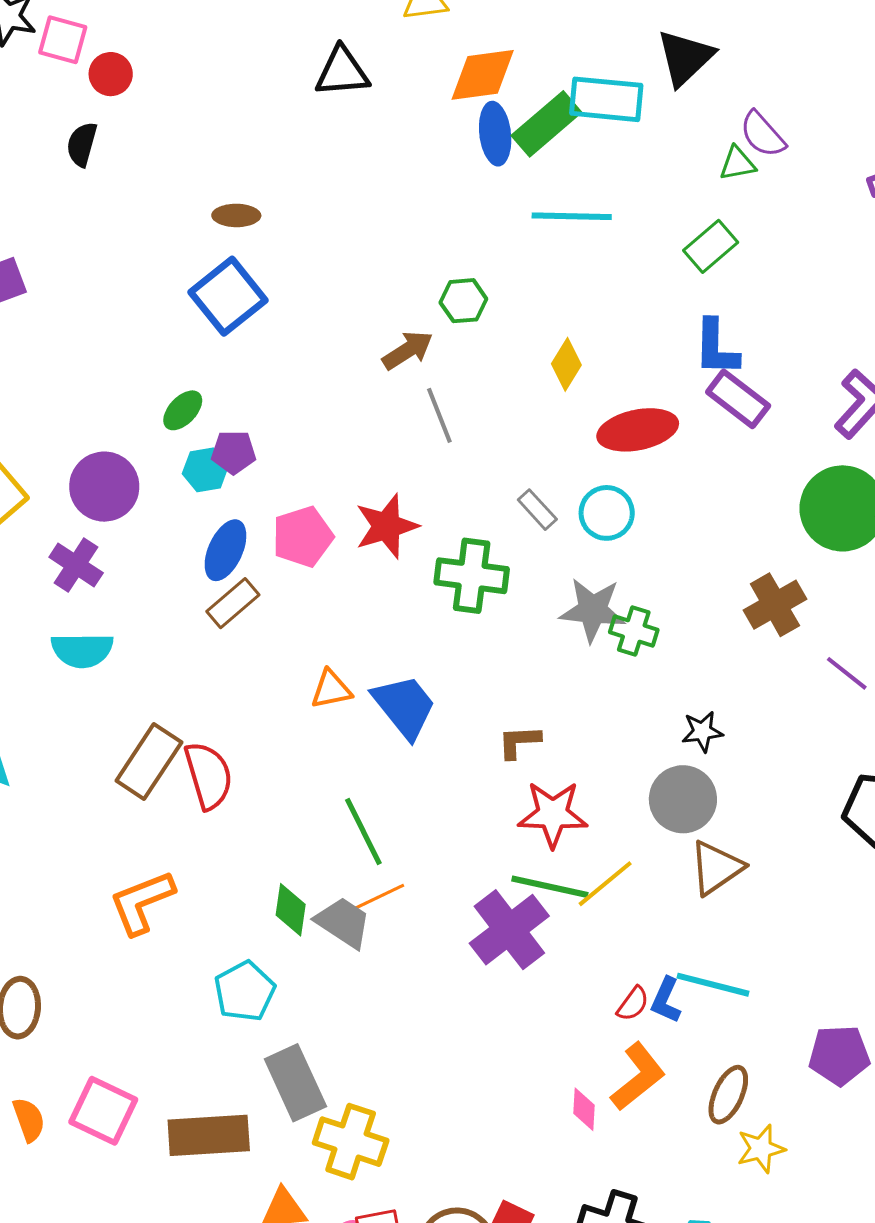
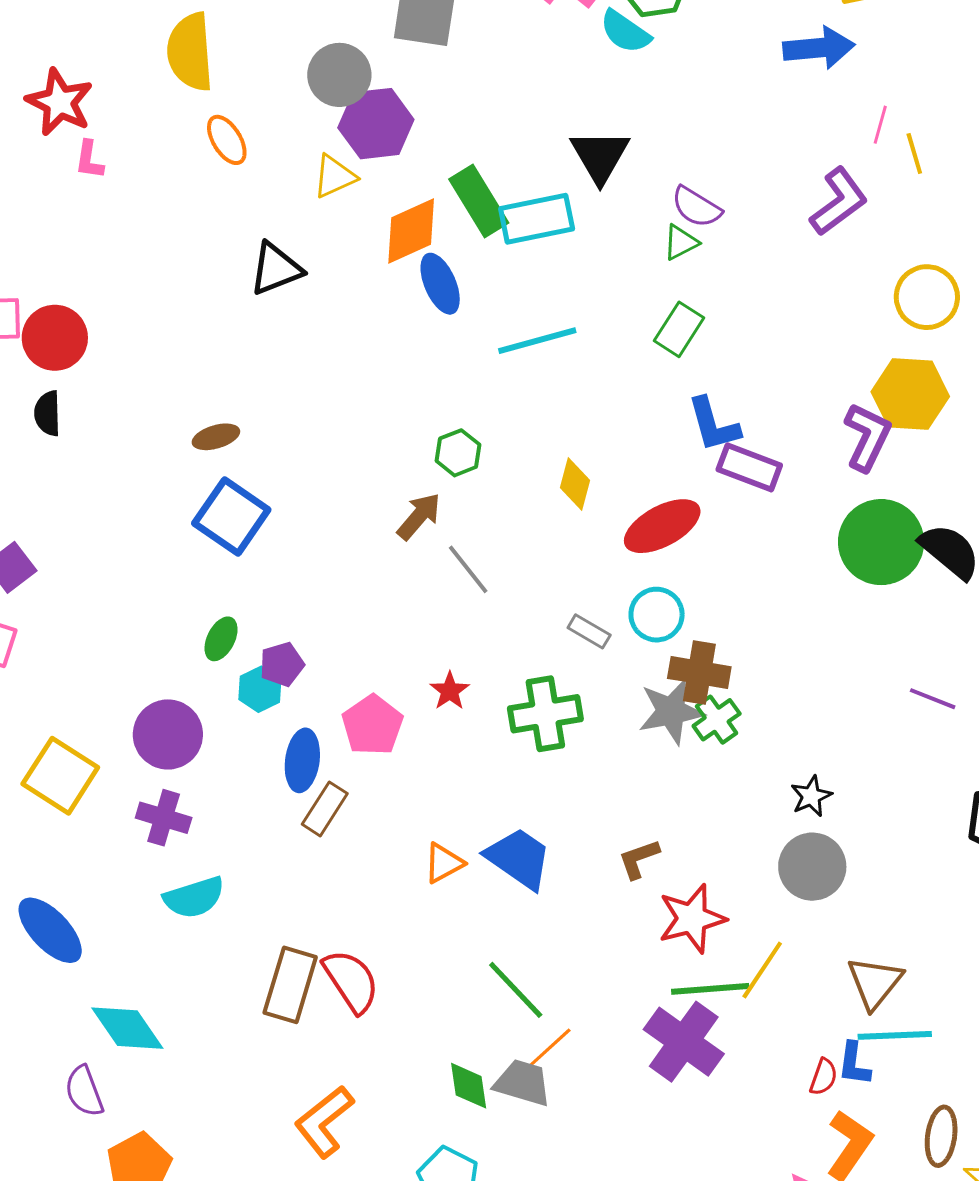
red circle: (111, 74) -> (55, 338), size x1.5
green rectangle: (546, 124) -> (479, 201), moved, turned -64
red star: (387, 526) -> (450, 691), size x0.6
brown cross: (775, 605) -> (699, 673), moved, turned -34
green cross: (634, 631) -> (717, 720), turned -36
brown triangle: (716, 868) -> (875, 983), moved

